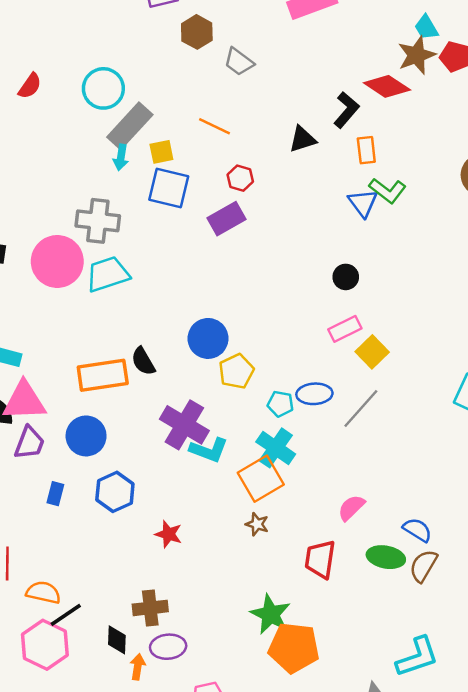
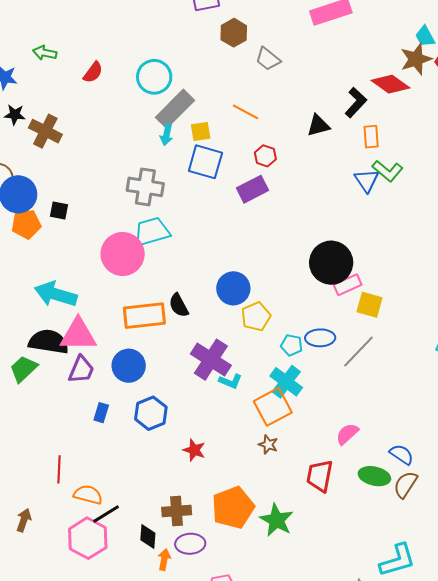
pink circle: (57, 261) -> (123, 254), moved
black circle: (346, 277) -> (331, 263), moved, size x2.0
yellow square: (372, 352) -> (370, 305), turned -32
cyan L-shape: (209, 450) -> (230, 381), size x0.7
orange pentagon: (294, 648) -> (233, 508), moved, turned -30

